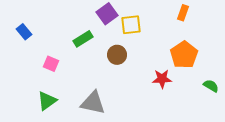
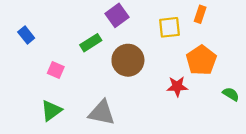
yellow square: (131, 25) -> (170, 27), moved
brown circle: (117, 55) -> (128, 60), size x1.5

